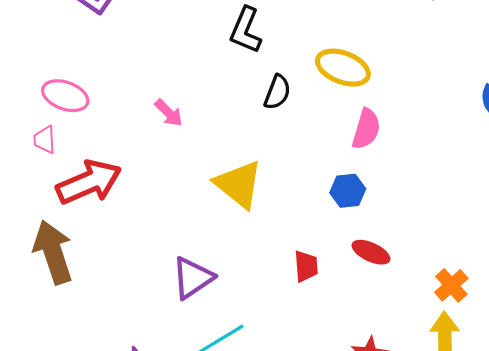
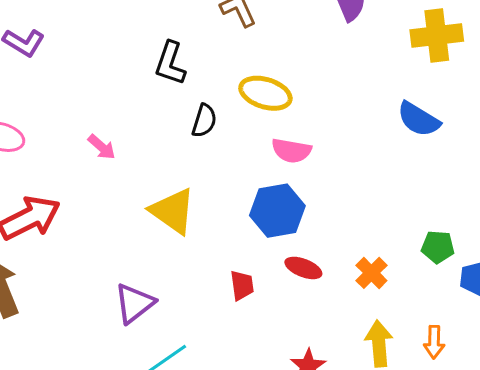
pink semicircle: (366, 129) -> (291, 151), turned 87
blue hexagon: (348, 191) -> (277, 211), size x1.6
orange cross: (451, 285) -> (371, 273), moved

